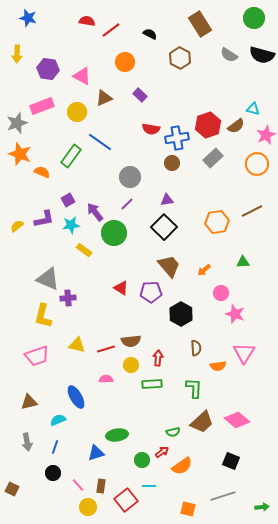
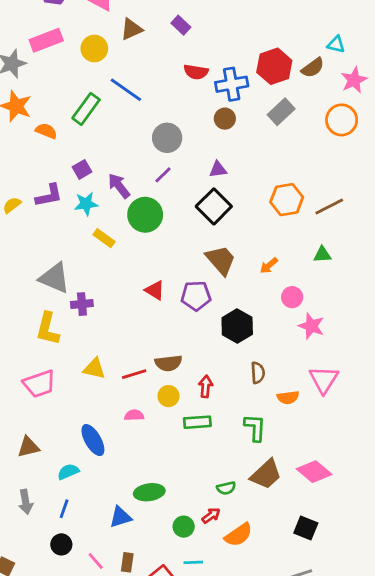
brown line: (252, 211) -> (329, 206), moved

